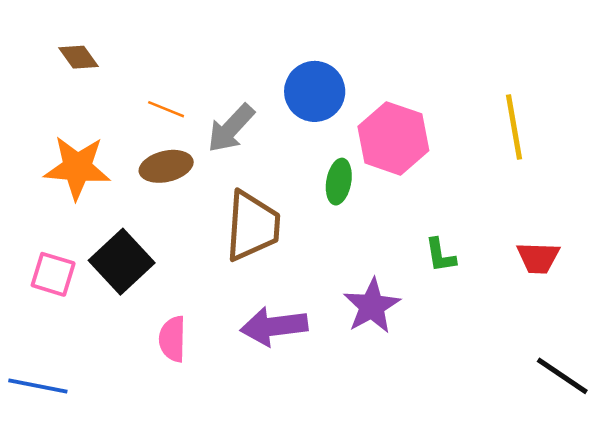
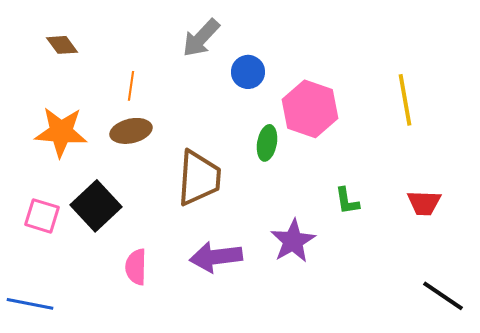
blue circle: (315, 91) -> (248, 72), size x0.7
orange line: (166, 109) -> (131, 86), turned 76
gray arrow: (231, 128) -> (201, 38), moved

